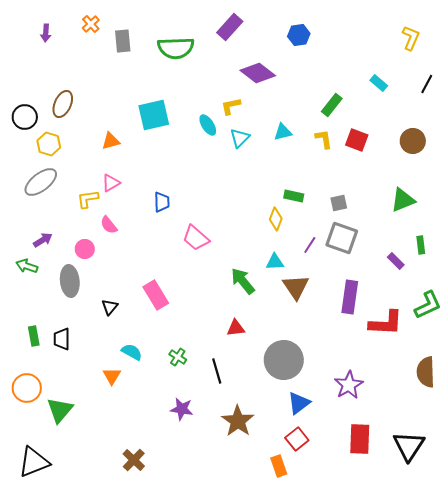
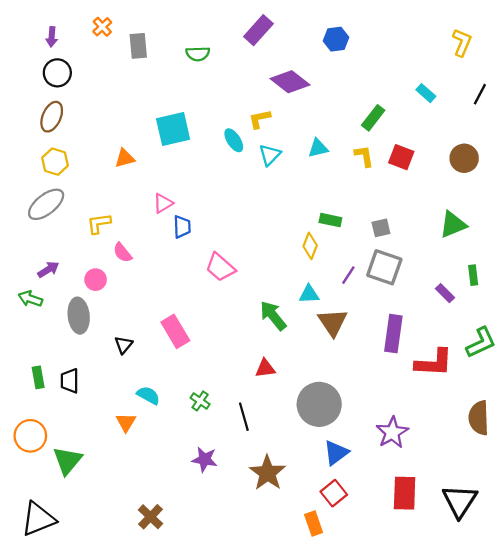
green semicircle: (176, 48) -> (198, 54), size x0.6
brown ellipse: (63, 104) -> (52, 117), moved
black circle: (25, 117) -> (57, 73), moved
pink triangle: (111, 183) -> (163, 203), moved

